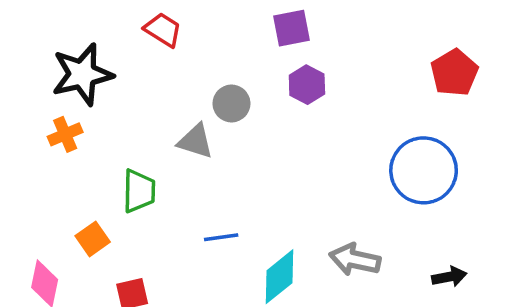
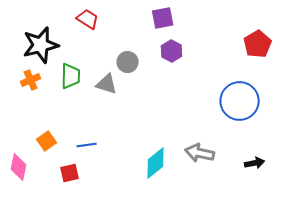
green trapezoid: (139, 191) -> (71, 76), moved
blue line: (221, 237) -> (87, 145), moved

